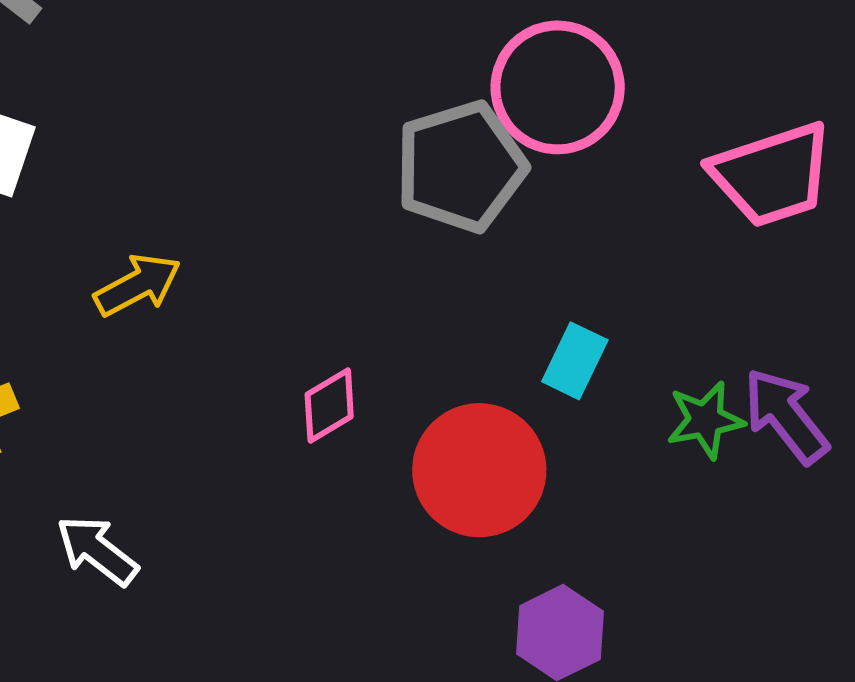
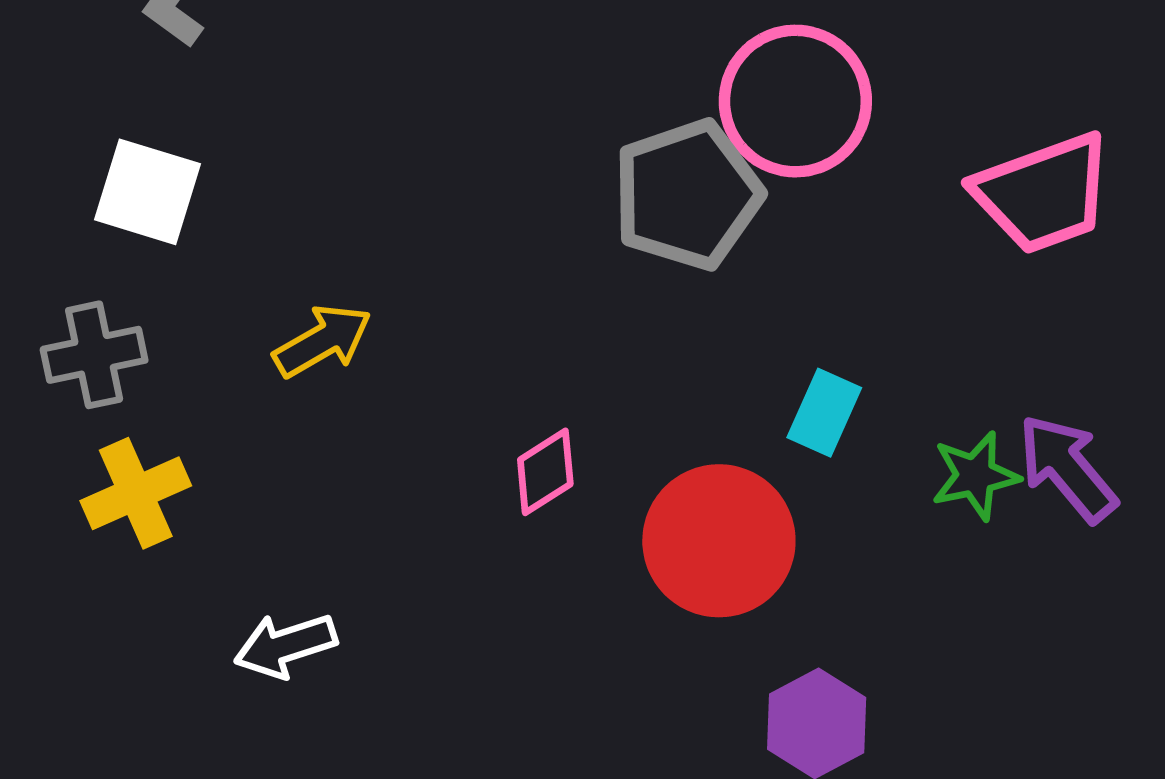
white arrow: (97, 551) -> (285, 645), turned -54

